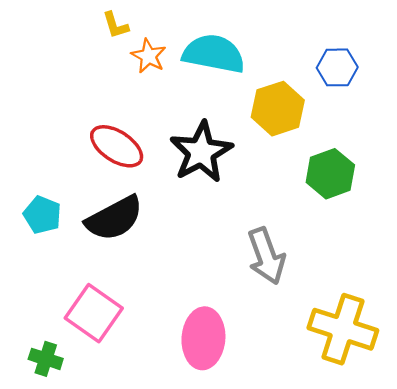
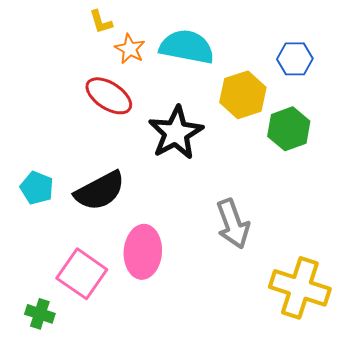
red ellipse: (117, 146) -> (109, 96), moved
green hexagon: (330, 174) -> (289, 129), moved
pink ellipse: (203, 338) -> (143, 252), moved

